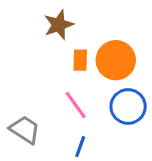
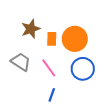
brown star: (59, 25) -> (31, 29), moved
gray trapezoid: (25, 130) -> (21, 62), moved

